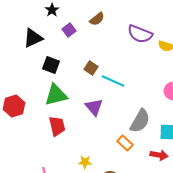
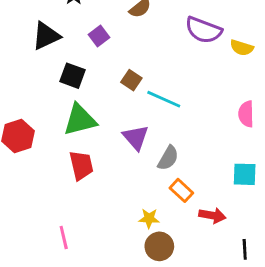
purple square: (69, 30) -> (99, 36), moved
gray semicircle: (140, 121) -> (168, 158), moved, size x0.7
red arrow: (159, 155) -> (212, 215), moved
yellow star: (85, 162) -> (149, 218), moved

